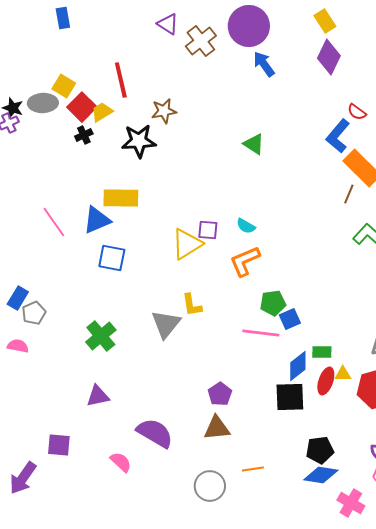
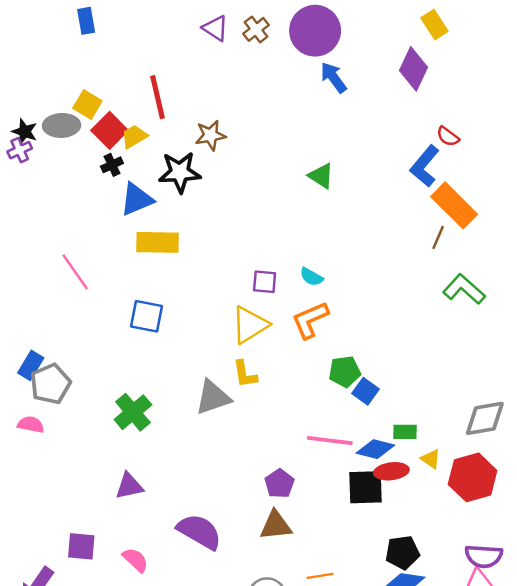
yellow rectangle: (325, 21) -> (434, 25), moved
brown cross: (201, 41) -> (256, 29), moved, size x0.7
blue triangle: (97, 220) -> (137, 199), moved
yellow triangle: (187, 244) -> (250, 325), moved
gray pentagon: (34, 313) -> (50, 384), size x1.4
blue square: (290, 319) -> (366, 391), turned -30
gray triangle: (166, 324) -> (213, 397), turned 32
pink line: (261, 333) -> (330, 440), moved
blue diamond: (298, 366) -> (375, 449), turned 52
yellow triangle: (343, 374) -> (431, 459), turned 36
red ellipse: (326, 381) -> (391, 471), moved, turned 64
pink semicircle: (121, 462) -> (135, 560), moved

